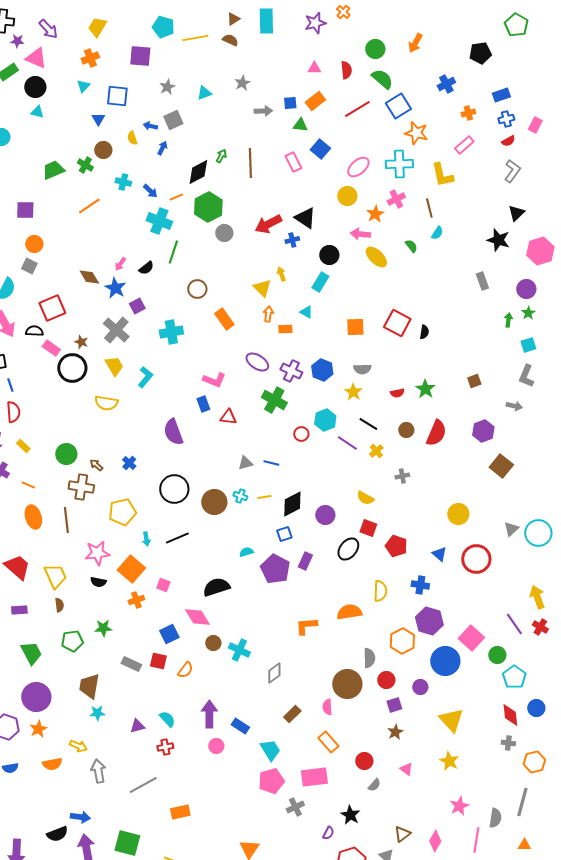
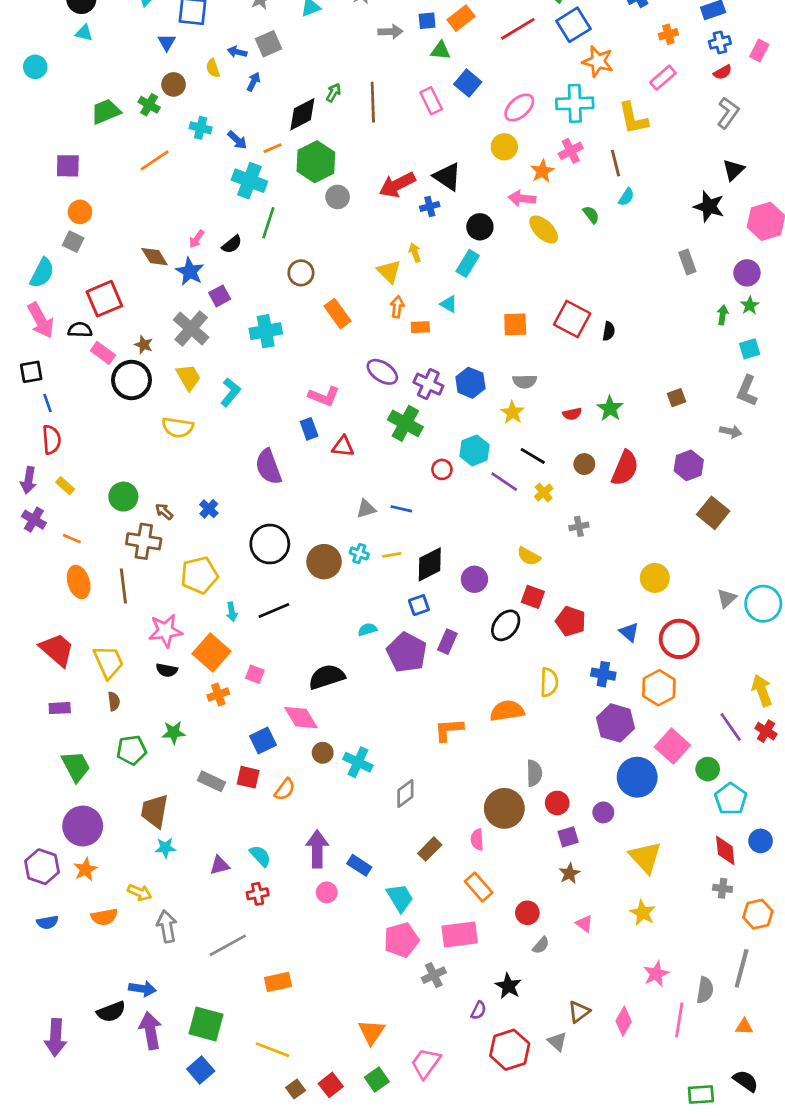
orange hexagon: (402, 641) -> (659, 688), moved

